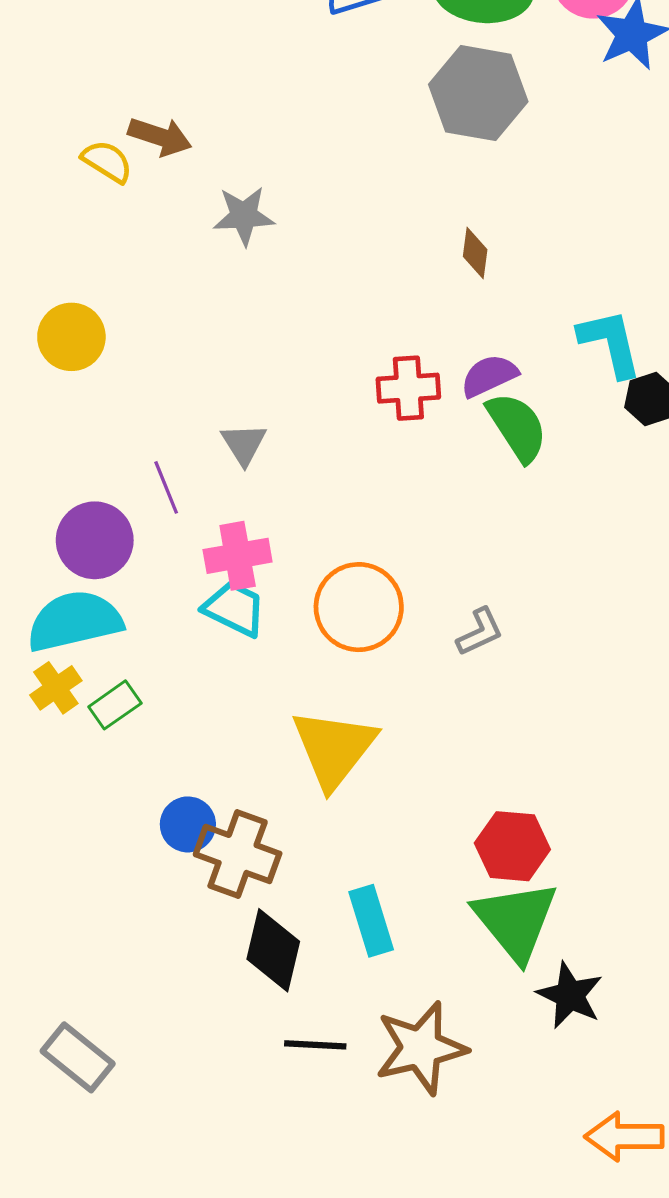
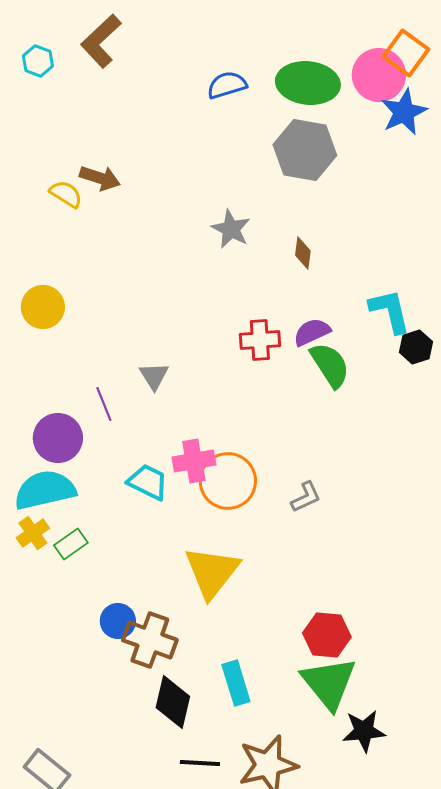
gray star: (244, 216) -> (231, 229), moved, turned 30
pink cross: (238, 556) -> (194, 461), moved
black star: (570, 995) -> (364, 731), turned -30

